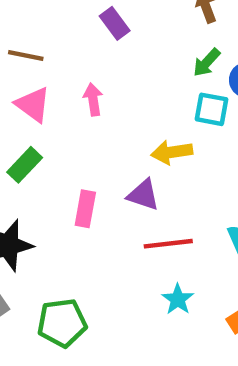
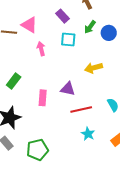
purple rectangle: (115, 23) -> (63, 16), moved
pink triangle: (33, 105) -> (29, 25), moved
cyan square: (211, 109) -> (68, 40), moved
yellow arrow: (172, 152) -> (94, 68), moved

